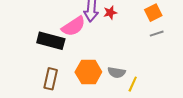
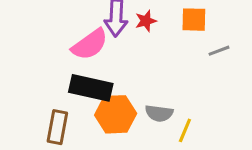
orange square: (153, 13) -> (194, 20), moved, turned 30
black rectangle: (51, 41) -> (91, 88), moved

